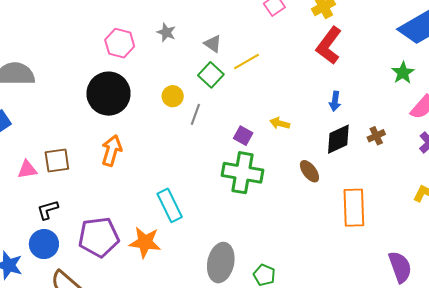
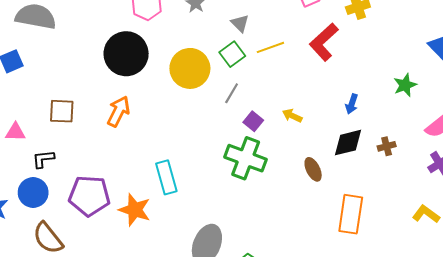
red L-shape: (329, 45) -> (324, 42), moved
green star: (403, 73) -> (405, 85), moved
yellow circle: (173, 96) -> (190, 68), size x1.8
gray line: (195, 114) -> (232, 93), moved
pink triangle: (27, 170) -> (15, 132), moved

